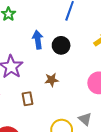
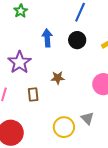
black circle: (61, 45) -> (77, 40), moved

